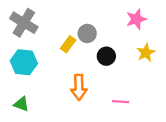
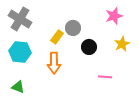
orange arrow: (79, 87) -> (54, 63), moved
pink line: (121, 102) -> (105, 77), moved

